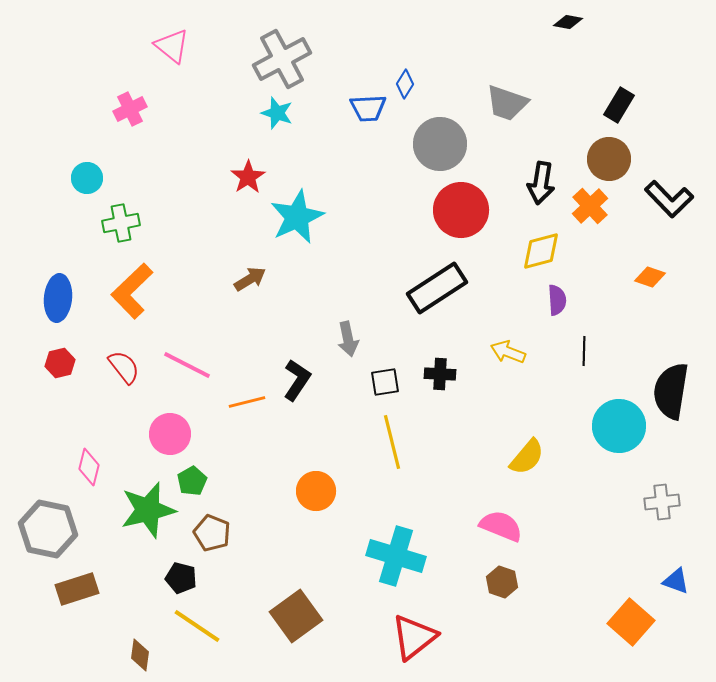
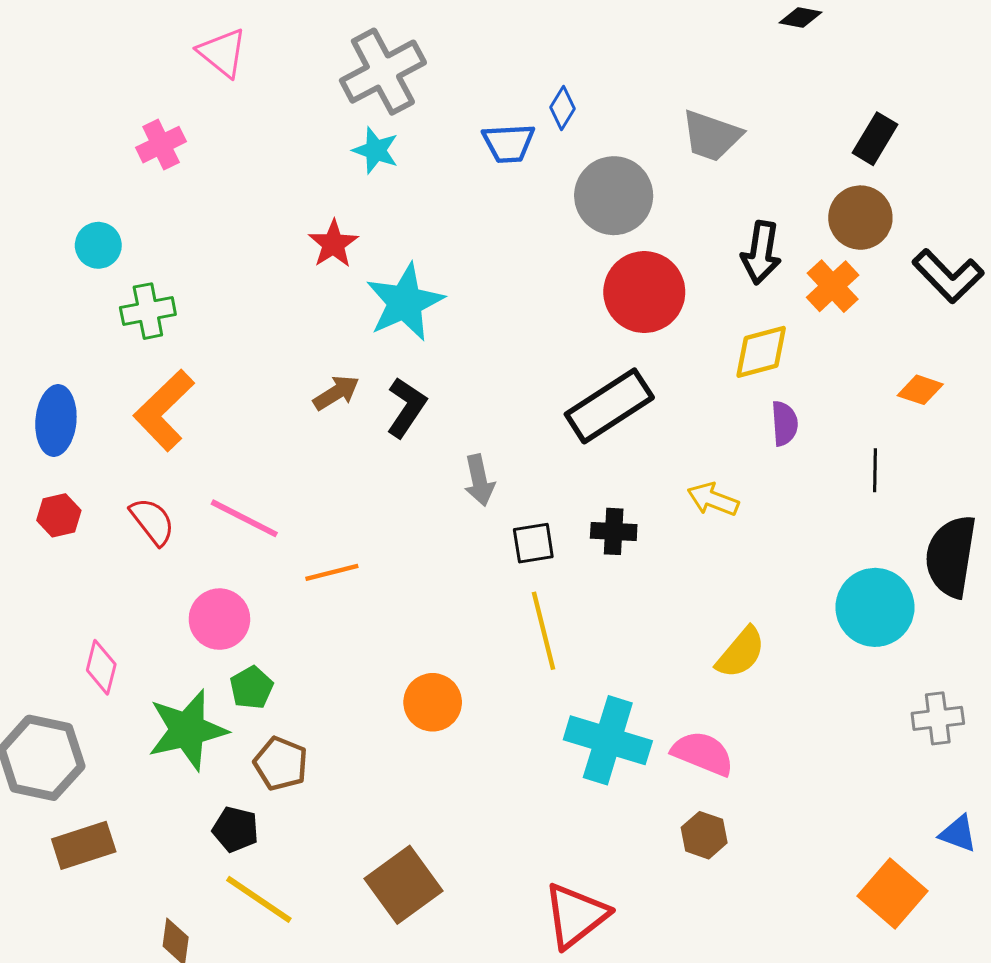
black line: (584, 351) -> (875, 470), moved
black L-shape: (297, 380) -> (406, 407), moved
cyan cross: (396, 556) -> (608, 740), moved

